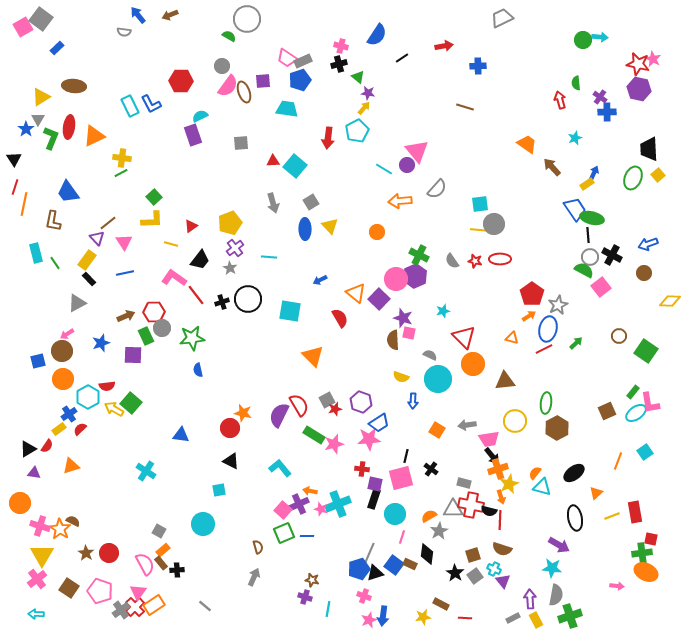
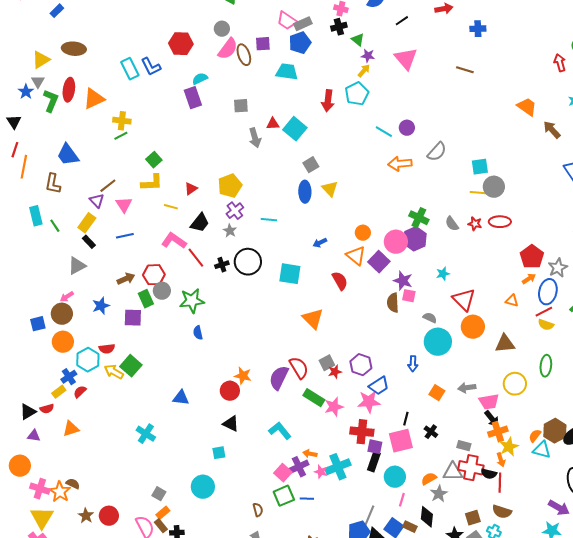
pink triangle: (417, 151) -> (406, 59), moved
gray arrow: (273, 203) -> (255, 138), moved
orange circle: (377, 232) -> (363, 233), moved
yellow semicircle: (401, 377) -> (546, 325), moved
brown hexagon: (557, 428) -> (555, 431), moved
red semicircle: (47, 446) -> (47, 409), turned 40
red cross: (362, 469) -> (362, 432), size x1.6

